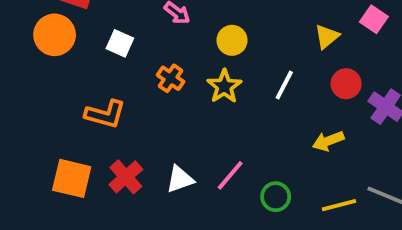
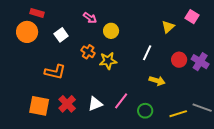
yellow circle: (232, 40) -> (111, 31), moved
white square: (120, 43) -> (61, 35), turned 32
red circle: (346, 84) -> (179, 60), moved
yellow star: (224, 86) -> (108, 61), moved, turned 30
yellow arrow: (328, 141) -> (157, 81), moved, turned -140

